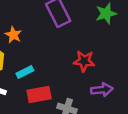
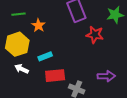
red star: (84, 61) -> (95, 35), moved

